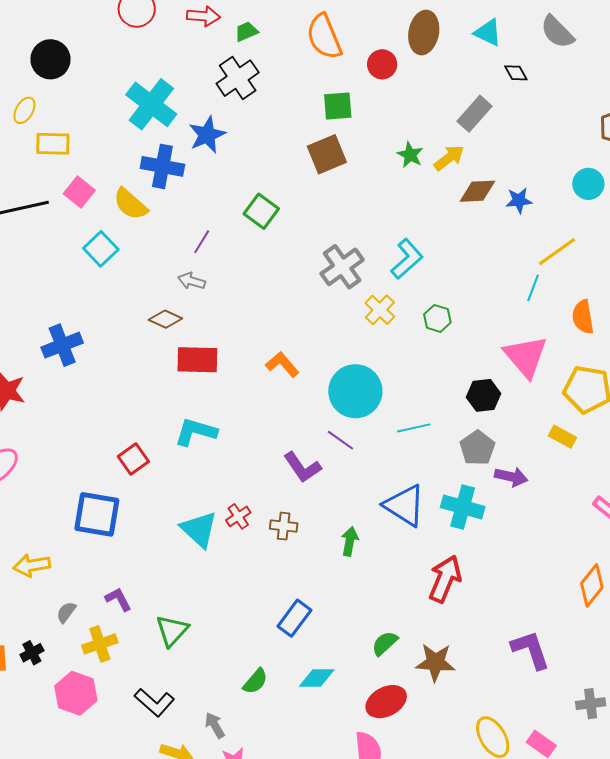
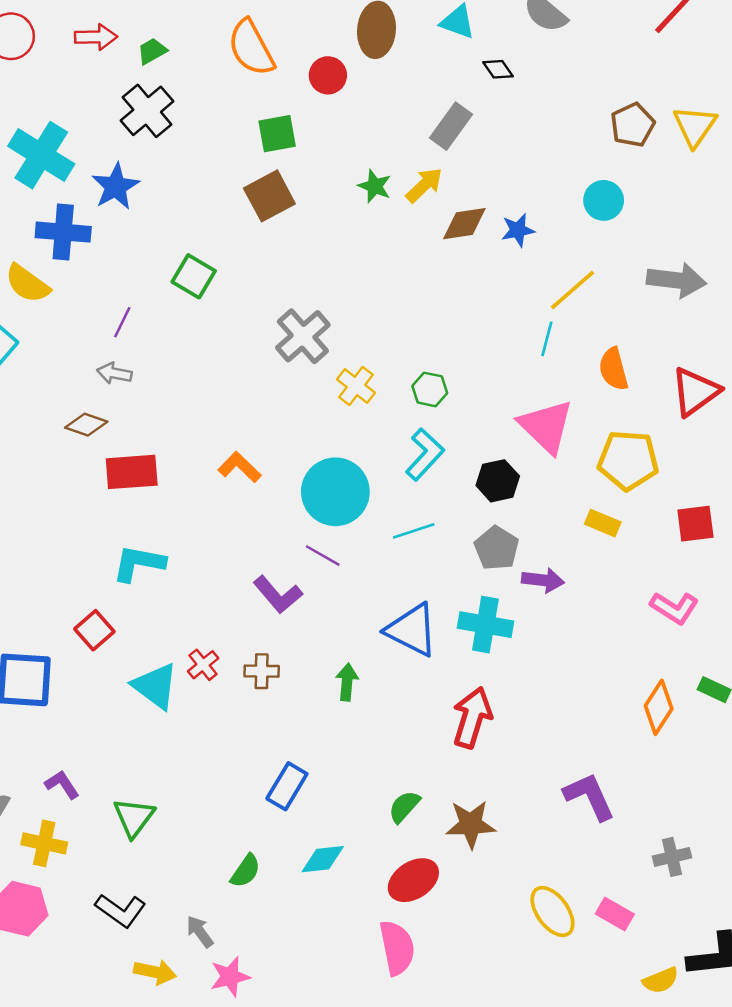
cyan L-shape: (407, 259) -> (425, 454), moved
red square: (133, 459) -> (94, 630), moved
yellow cross: (100, 644) -> (44, 843), turned 36

